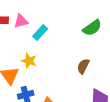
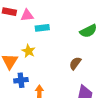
cyan rectangle: (40, 32) -> (42, 28), turned 32

